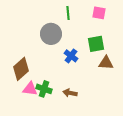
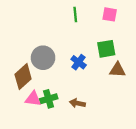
gray circle: (51, 34) -> (43, 58), moved
green cross: (44, 89) -> (49, 99), turned -35

